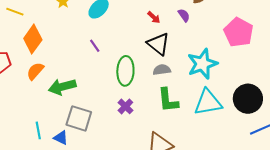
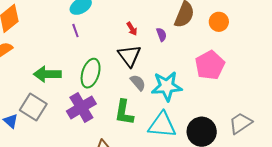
purple line: (95, 46) -> (75, 31), moved
gray semicircle: (162, 70) -> (138, 83), moved, turned 42
green arrow: (62, 87) -> (47, 74), moved
purple cross: (125, 106) -> (81, 107), size x1.8

